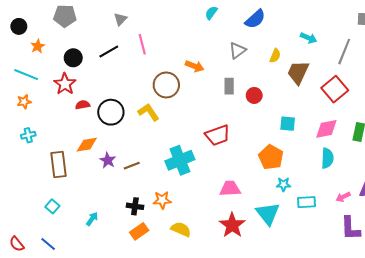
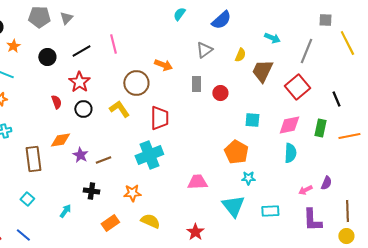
gray triangle: (120, 19) -> (66, 18), moved
red star: (65, 84) -> (79, 82), moved
red semicircle: (83, 105) -> (56, 102), turned 80
black circle: (111, 112) -> (83, 109), size x0.7
red trapezoid: (218, 135) -> (159, 118), moved, turned -70
cyan rectangle: (306, 202) -> (270, 211), moved
black cross: (135, 206) -> (91, 191), moved
red star: (232, 225) -> (195, 232), moved, size x0.7

